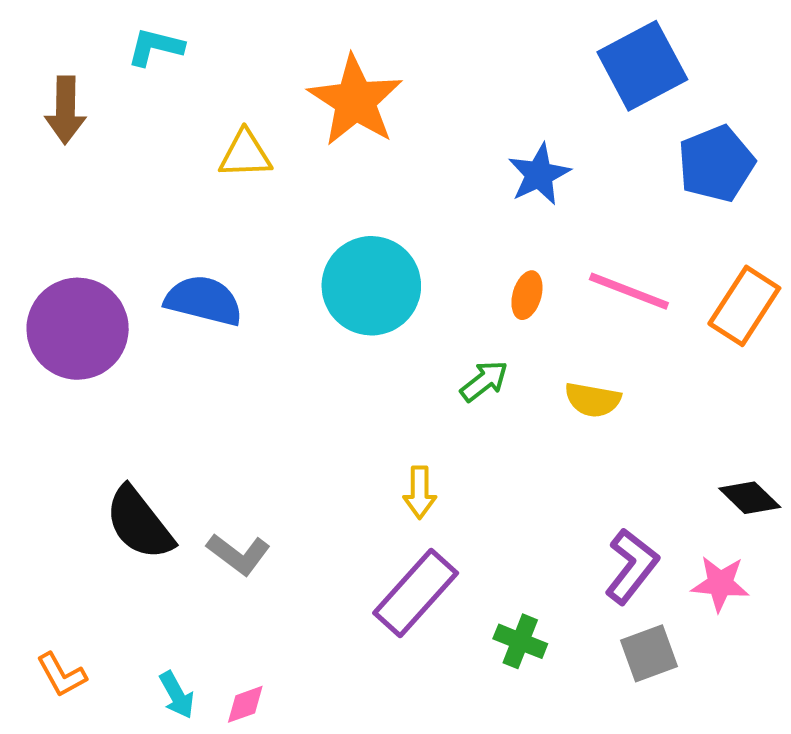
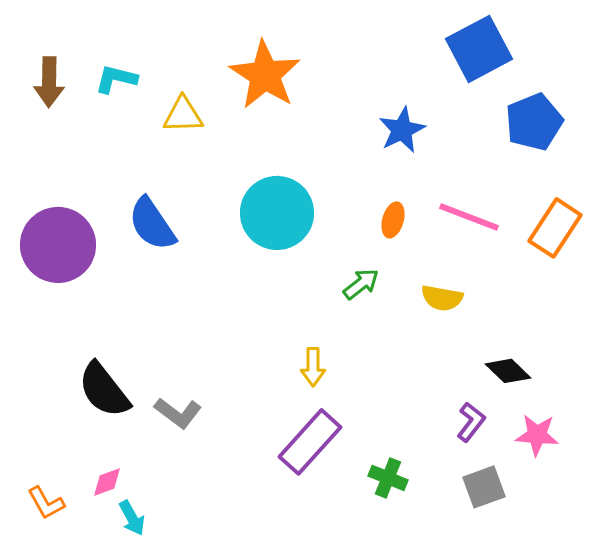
cyan L-shape: (155, 47) -> (116, 79), moved
blue semicircle: (204, 301) -> (152, 224), turned -138
black diamond: (750, 498) -> (508, 371), moved
purple L-shape: (632, 566) -> (471, 422), size x0.7
pink diamond: (245, 704) -> (107, 482), moved

